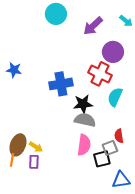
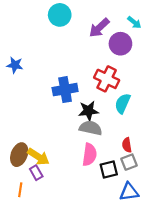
purple circle: (113, 52) -> (120, 44), moved
blue star: (14, 70) -> (15, 65), moved
yellow arrow: (36, 147) -> (38, 157), size x1.5
gray square: (110, 148) -> (129, 162), moved
orange line: (12, 160) -> (20, 190), moved
purple rectangle: (34, 162) -> (36, 173), turned -32

